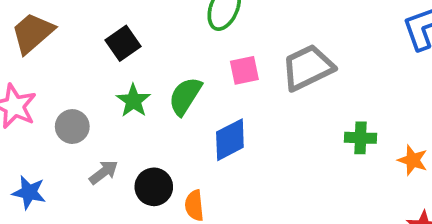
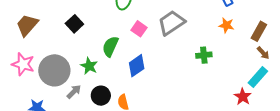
pink square: (244, 70) -> (139, 29), turned -35
green star: (133, 101) -> (89, 66), moved
gray circle: (72, 127) -> (54, 70), size x1.8
orange star: (413, 160) -> (226, 25), moved

